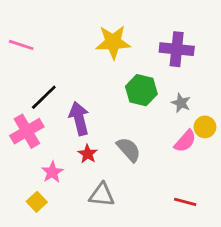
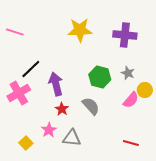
green hexagon: (141, 90) -> (100, 77), moved
pink star: (52, 172) -> (49, 130), moved

